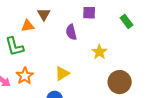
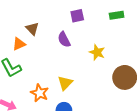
green rectangle: (127, 21) -> (117, 15), turned -48
orange star: (25, 76) -> (40, 93), moved

